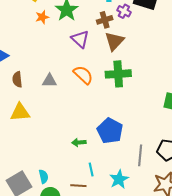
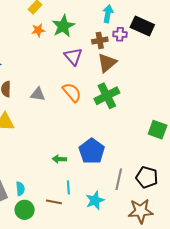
purple cross: (124, 11) -> (120, 34), turned -32
green cross: (118, 74) -> (107, 96), turned -30

